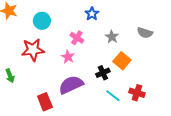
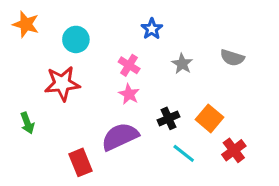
pink star: (68, 57) -> (129, 94), moved
orange square: (122, 61) -> (209, 118), moved
red cross: (137, 93) -> (234, 150), moved, turned 35

